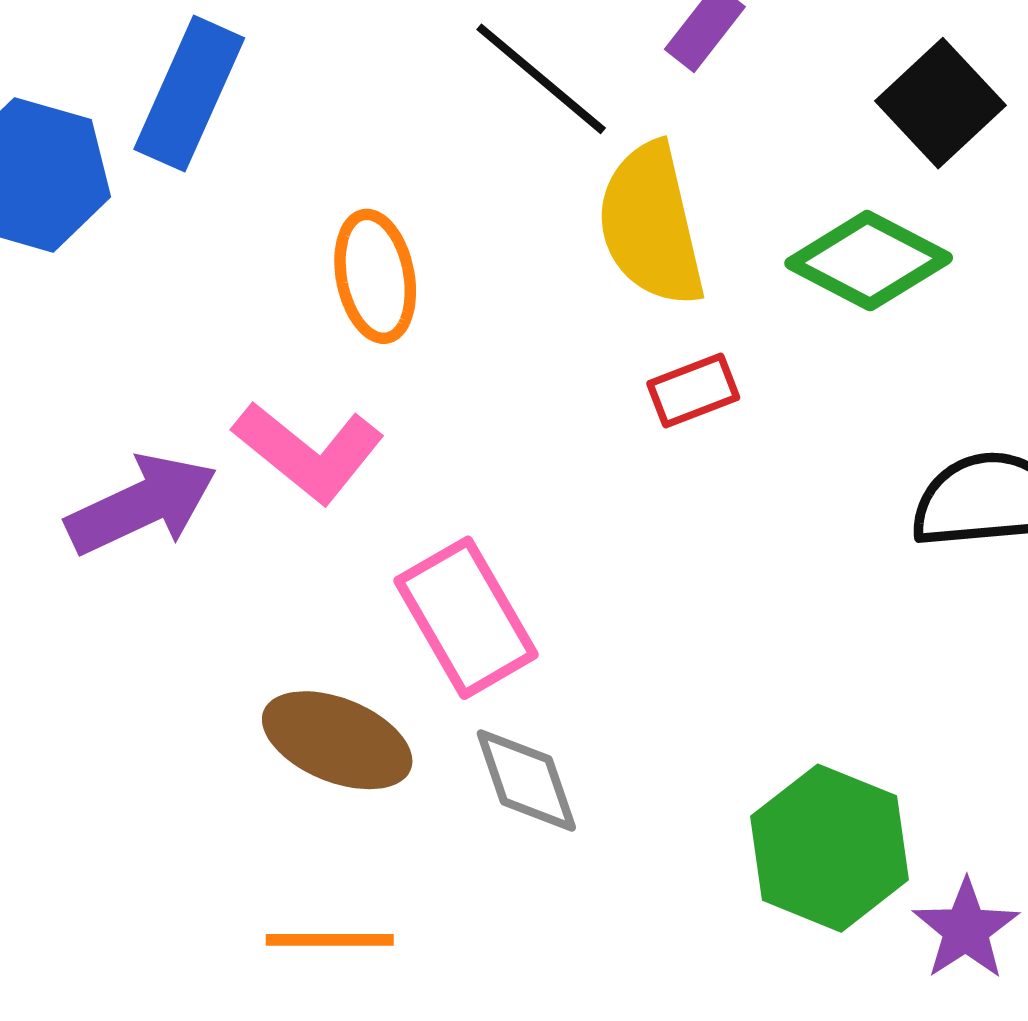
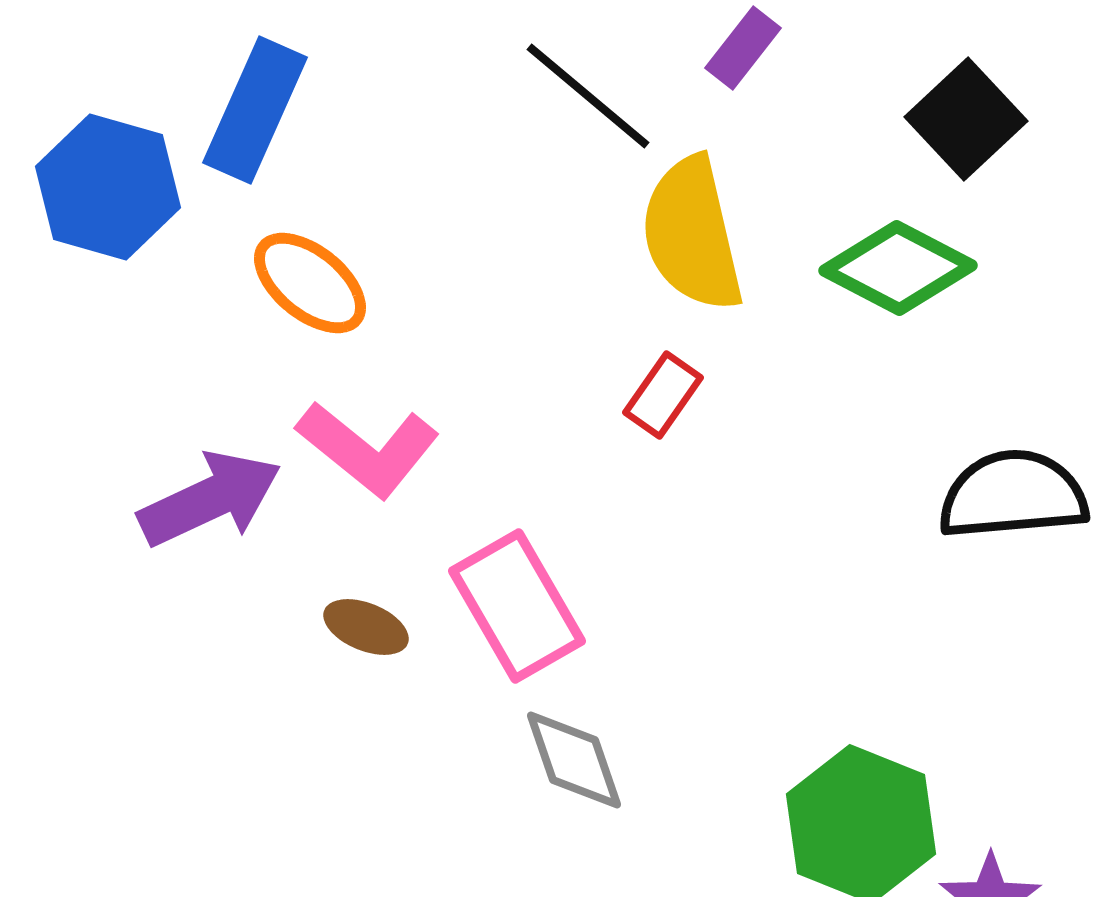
orange ellipse: (375, 276) -> (310, 283), moved, turned -40
red rectangle: (693, 391) -> (663, 395), moved, turned -34
brown ellipse: (337, 740) -> (366, 627), moved, size x0.6

